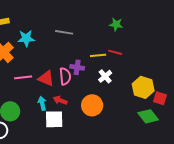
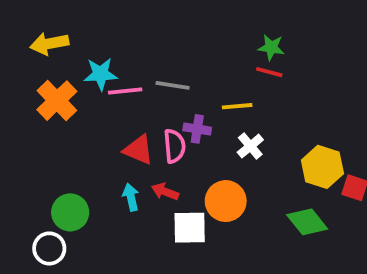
gray line: (64, 32) -> (173, 85), moved
red line: (115, 52) -> (269, 72), moved
pink line: (23, 77) -> (125, 91), moved
green diamond: (148, 116) -> (307, 222), moved
white square: (54, 119) -> (190, 228), moved

